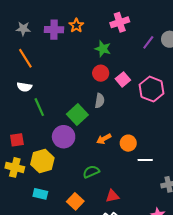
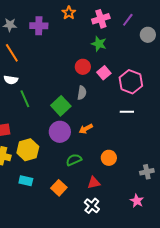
orange star: (76, 25) -> (69, 13), moved
purple line: (148, 42) -> (128, 20), moved
green star: (103, 49) -> (99, 44), moved
purple circle: (64, 137) -> (60, 132), moved
orange circle: (128, 143) -> (109, 158), moved
white line: (145, 160) -> (127, 112), moved

